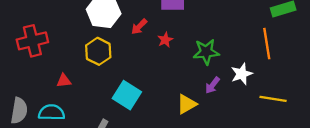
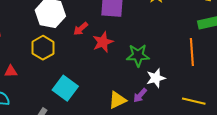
red star: (165, 40) -> (103, 42), size x1.5
white star: (242, 74) -> (156, 78), moved
purple arrow: (212, 85) -> (140, 95), moved

